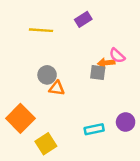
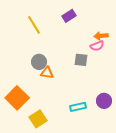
yellow line: (41, 30) -> (34, 25), turned 54
pink semicircle: (117, 56) -> (97, 46), turned -64
orange arrow: (106, 63) -> (101, 36), moved

